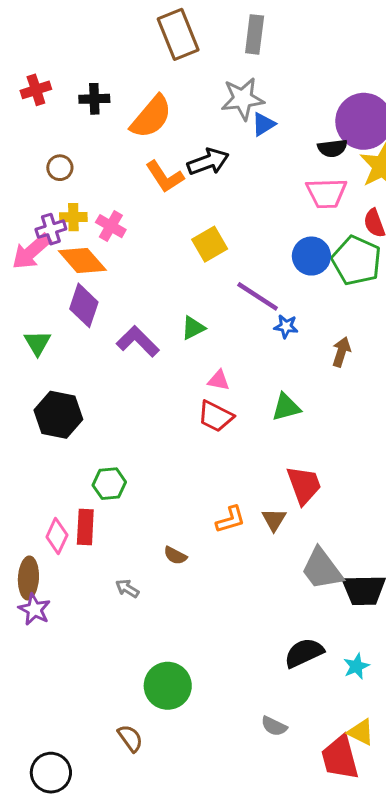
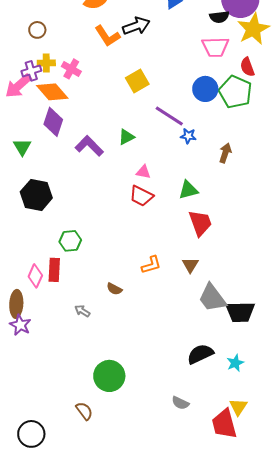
red trapezoid: (304, 485) -> (200, 223), moved
brown triangle: (274, 520) -> (190, 265), moved
yellow triangle: (361, 732) -> (238, 407), turned 36

